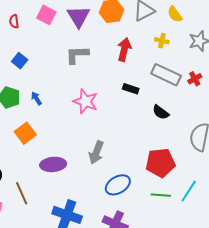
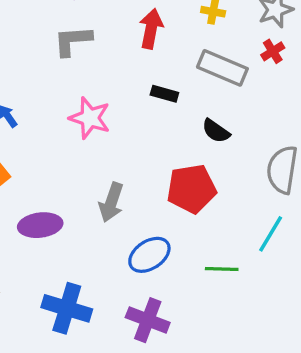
red cross: (195, 79) -> (273, 51), moved
red pentagon: (160, 163) -> (191, 189), moved
cyan line: (189, 191) -> (271, 234), moved

